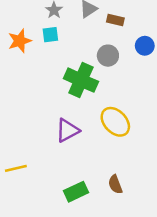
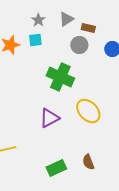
gray circle: (108, 56) -> (79, 45), moved

